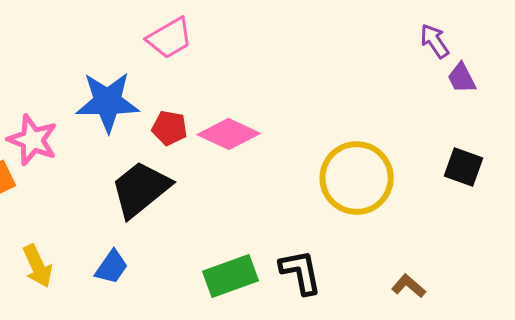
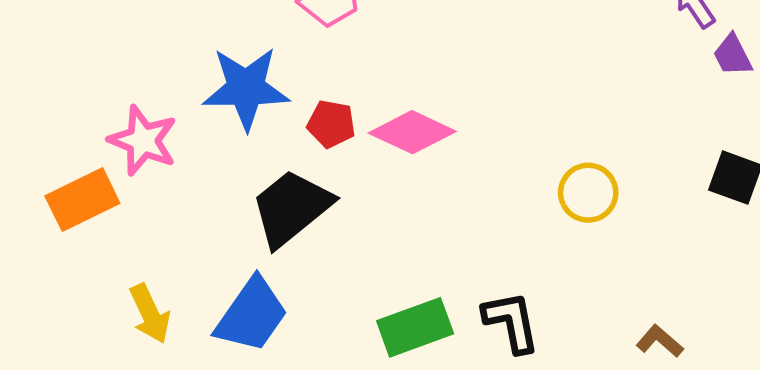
yellow circle: (357, 178) -> (588, 193), size x0.6
blue trapezoid: (112, 267) -> (252, 315), size x1.6

